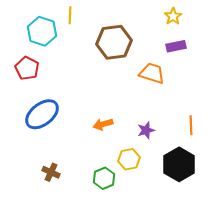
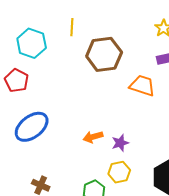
yellow line: (70, 15) -> (72, 27), moved
purple star: (146, 130) -> (120, 143), moved

